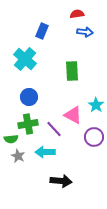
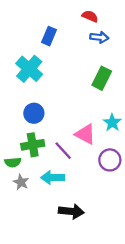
red semicircle: (77, 14) -> (90, 16), turned 32
green rectangle: (72, 71) -> (102, 78), moved, turned 30

